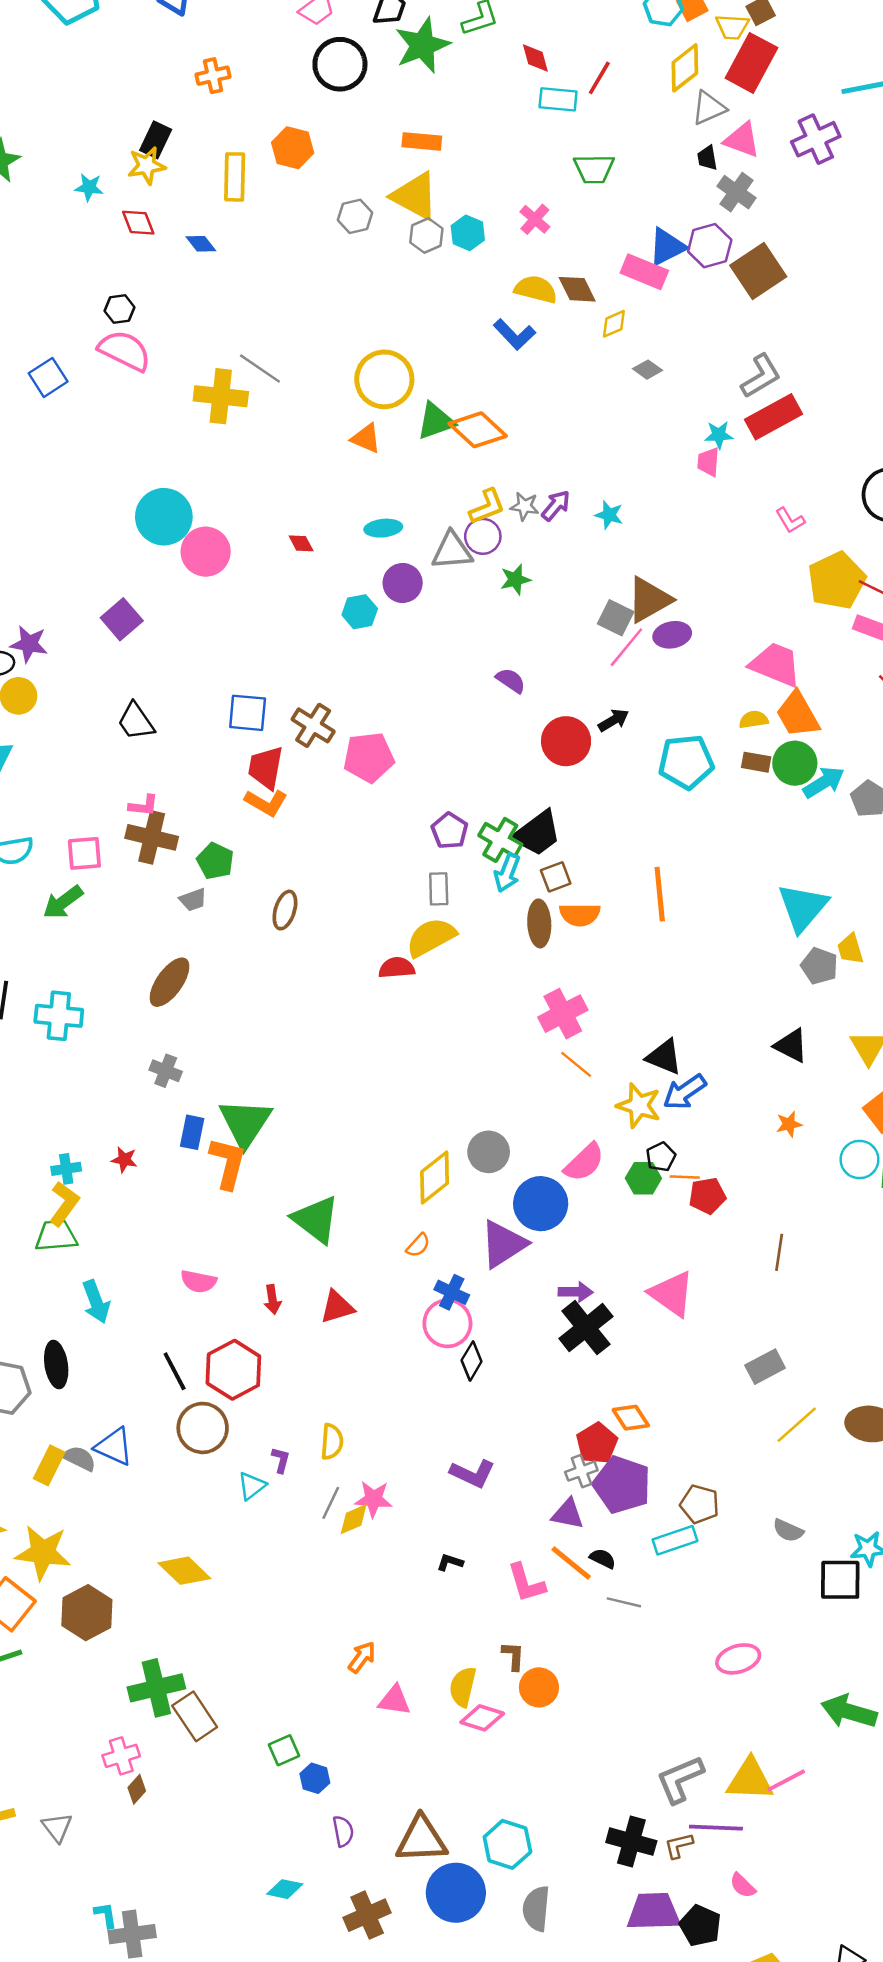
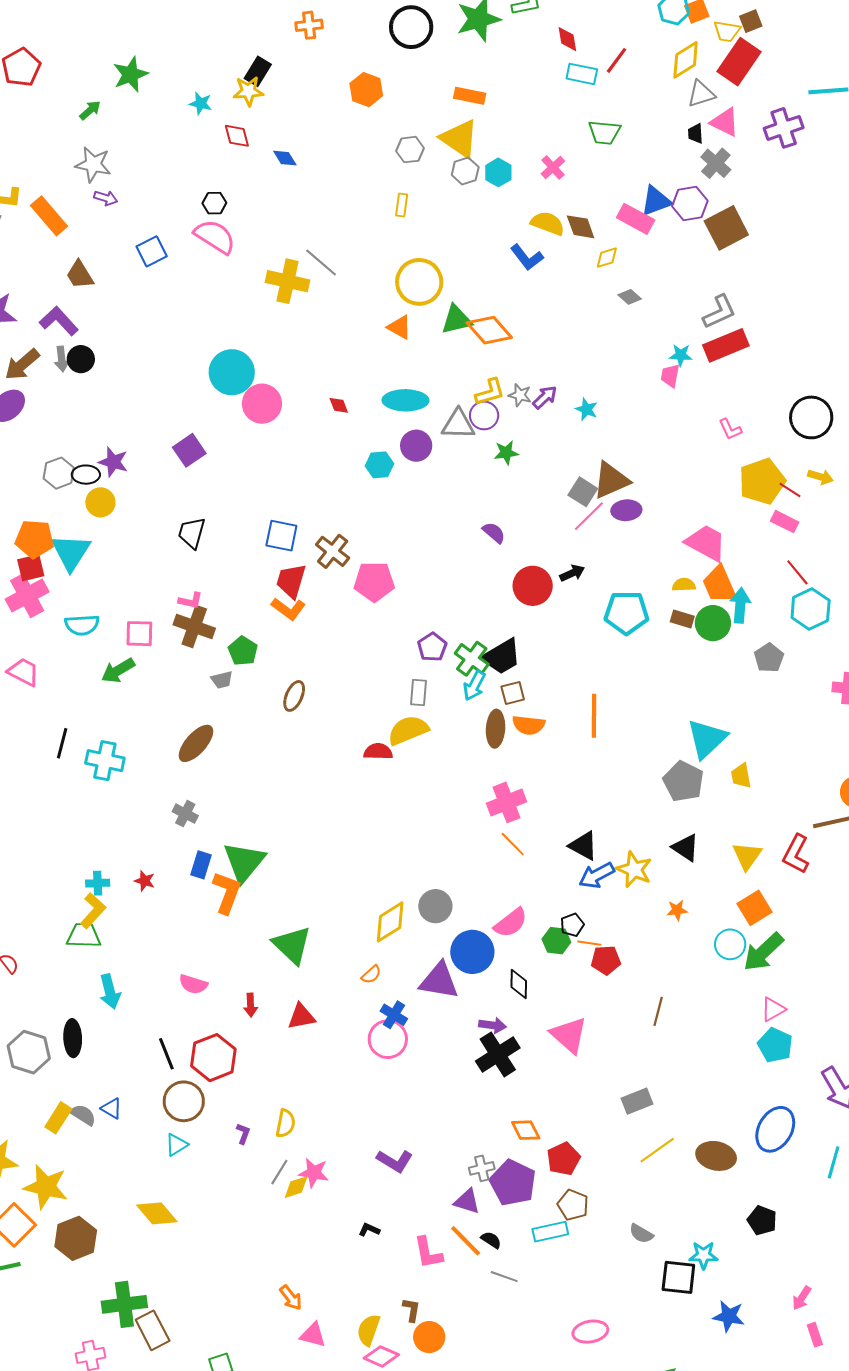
yellow rectangle: (235, 177) -> (402, 205), moved, size x0.6
cyan ellipse: (383, 528) -> (405, 400), size x1.5
black trapezoid: (136, 721) -> (192, 533), turned 44
cyan arrow: (824, 782) -> (740, 605), moved, turned -60
gray pentagon: (819, 966) -> (683, 781), moved, size x1.4
yellow star: (639, 1106) -> (634, 869), moved
purple triangle: (503, 1244) -> (439, 981), turned 36
black diamond: (472, 1361) -> (519, 984), moved, turned -36
red pentagon: (597, 1443) -> (563, 1159), moved
blue triangle: (114, 1447) -> (112, 1108), size x0.7
cyan triangle: (252, 1486) -> (176, 1145), moved
orange arrow: (362, 1657) -> (291, 1298), turned 100

